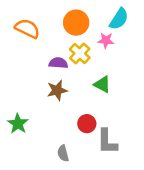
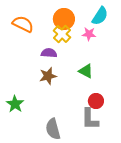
yellow cross: (80, 53) -> (62, 34), moved
red circle: (87, 124) -> (96, 101), moved
gray semicircle: (63, 153) -> (53, 129), size x1.5

